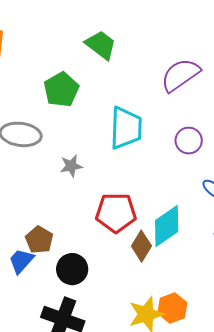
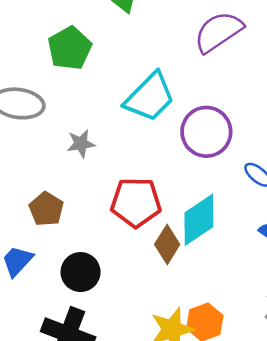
cyan trapezoid: (126, 128) -> (150, 97), turned 42
purple circle: (189, 141) -> (206, 132), moved, size x1.5
brown pentagon: (39, 240) -> (46, 209), moved

